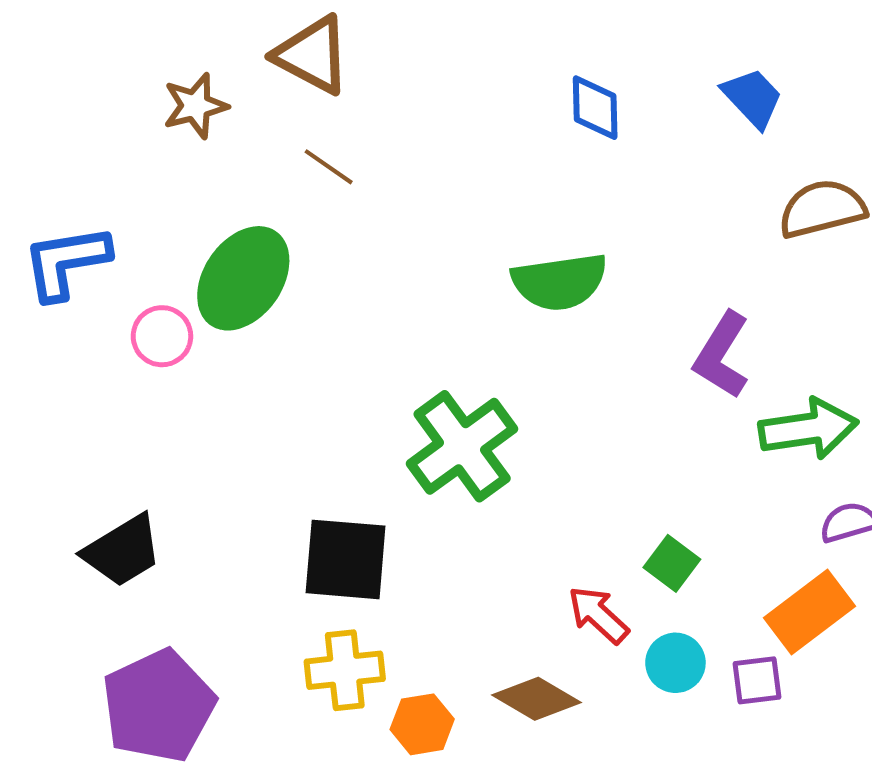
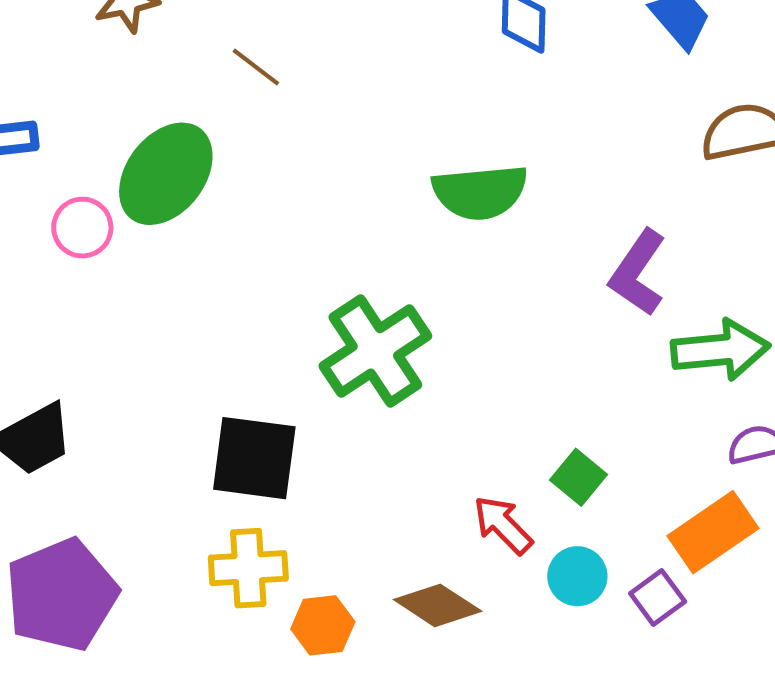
purple square: (757, 680) -> (658, 598), turned -32

